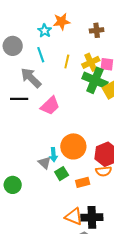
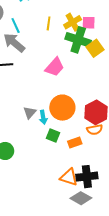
cyan line: (41, 55) -> (16, 25), moved
pink trapezoid: (50, 106) -> (55, 67), moved
gray triangle: (44, 163) -> (30, 113), moved, turned 32
green square: (62, 174) -> (53, 136), turned -32

